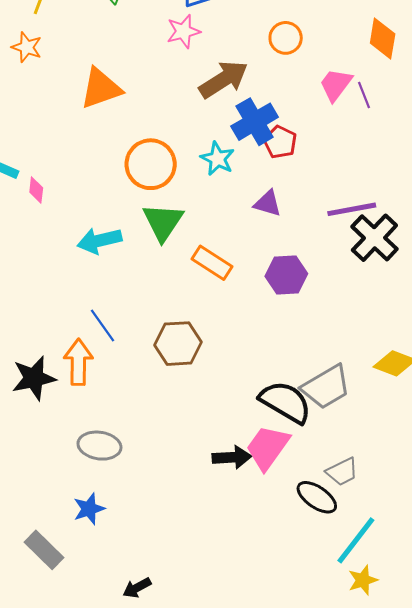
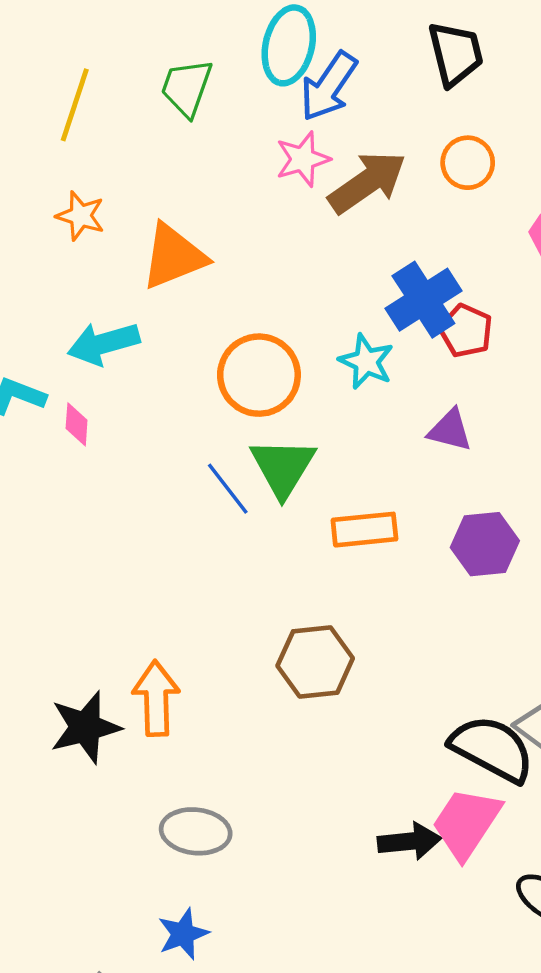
orange star: (27, 47) -> (80, 216), moved
brown arrow: (224, 79) -> (367, 182), moved
cyan arrow: (99, 241) -> (103, 343), moved
orange rectangle: (212, 263) -> (364, 530), turned -36
blue line: (103, 325) -> (228, 489), moved

